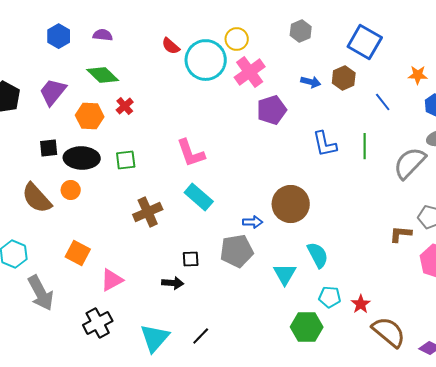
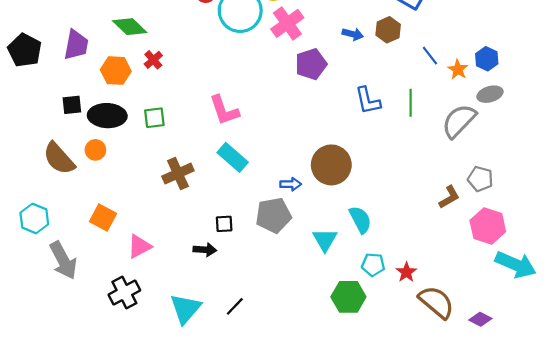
orange star: (418, 75) -> (458, 69), moved, turned 30
purple trapezoid: (53, 92) -> (76, 45), turned 152
brown L-shape: (401, 234) -> (449, 197), turned 145

